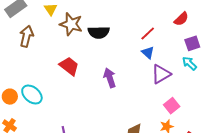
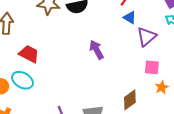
red trapezoid: (69, 66) -> (29, 54), moved
pink square: (172, 106) -> (152, 67), moved, turned -35

